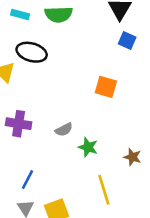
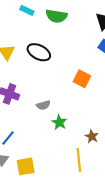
black ellipse: (32, 52) -> (39, 52), moved
yellow line: (104, 190) -> (79, 160), moved

